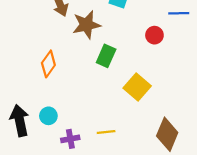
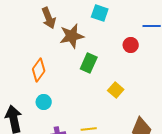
yellow square: (137, 87) -> (116, 90), size x0.7
cyan circle: (48, 116) -> (44, 102), moved

